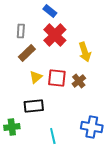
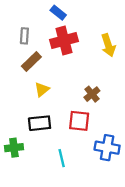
red cross: (55, 35) -> (64, 41), turned 30
yellow arrow: (85, 52) -> (108, 45), moved
red square: (57, 78) -> (79, 121), moved

